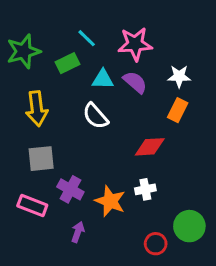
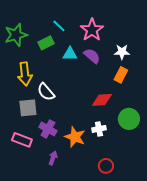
pink star: (135, 44) -> (92, 30), turned -30
white semicircle: (95, 116) -> (46, 92), moved
green circle: (189, 226) -> (129, 119), moved

